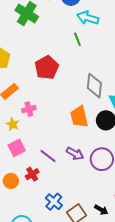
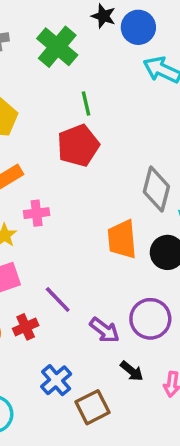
green line: (77, 39) -> (86, 103), moved
purple arrow: (75, 154) -> (104, 330), moved
black arrow: (101, 210) -> (132, 371), moved

